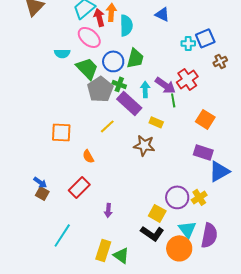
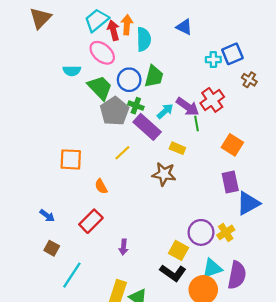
brown cross: (220, 61) -> (249, 80), turned -32
cyan arrow: (145, 89) -> (165, 111), turned 49
purple rectangle: (203, 152) -> (230, 182), turned 60
brown square: (42, 193) -> (52, 248), moved
cyan triangle: (187, 229) -> (212, 268), turned 48

